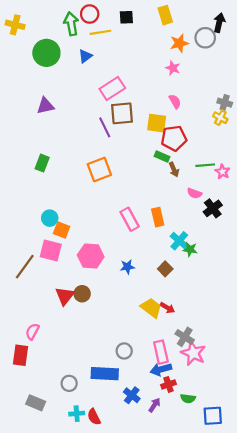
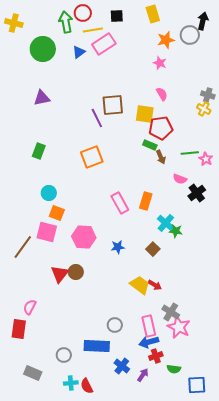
pink rectangle: (112, 89) -> (104, 44), moved
orange rectangle: (158, 217) -> (146, 201), turned 30
cyan circle: (50, 218) -> (49, 193), moved

